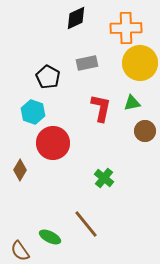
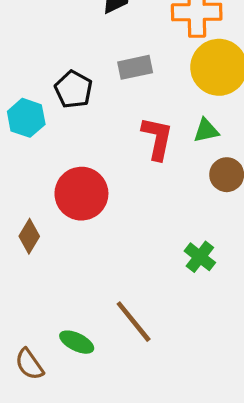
cyan hexagon: (33, 112) -> (26, 118), moved
green cross: (104, 178) -> (200, 257), moved

